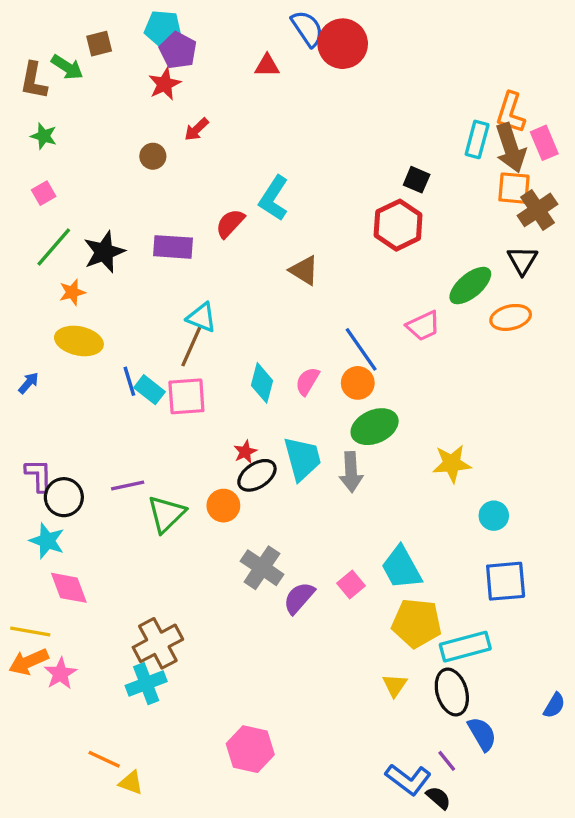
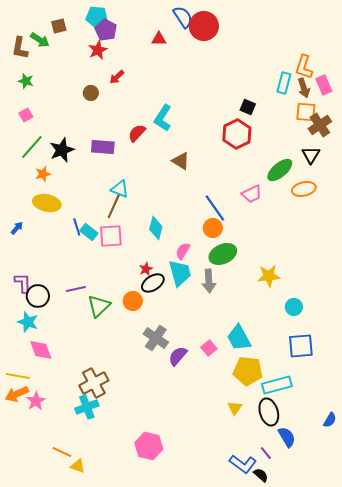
brown arrow: (511, 148) -> (304, 88), size x0.7
pink semicircle: (307, 381) -> (183, 251), moved

